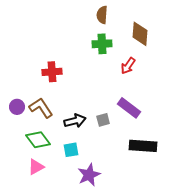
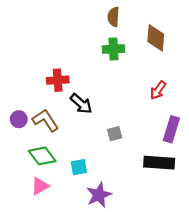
red arrow: (128, 66) -> (158, 90), moved
purple rectangle: (129, 108) -> (171, 129), moved, turned 70
black arrow: (75, 121) -> (81, 104), moved, turned 55

